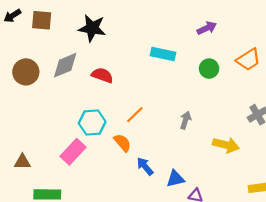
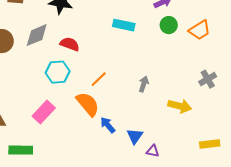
green circle: (209, 69) -> (169, 25), moved
cyan hexagon: (92, 123) -> (58, 72), moved
orange semicircle: (123, 143) -> (88, 104), size x1.5
blue triangle: (175, 179) -> (135, 136), turned -42

